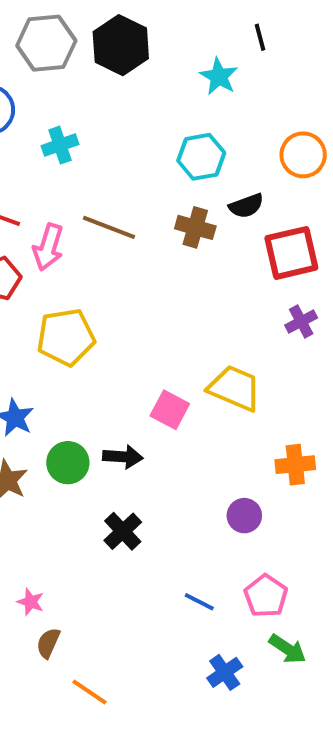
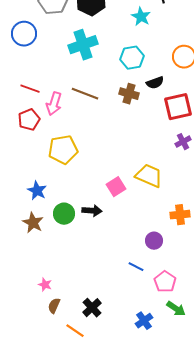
cyan cross: (60, 145) -> (83, 45), moved, size x1.6
pink square: (170, 410) -> (116, 187), turned 30
black cross: (123, 531) -> (92, 308), moved
blue line: (199, 602) -> (136, 267), moved

